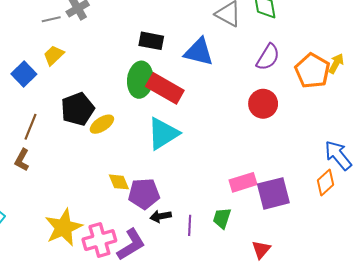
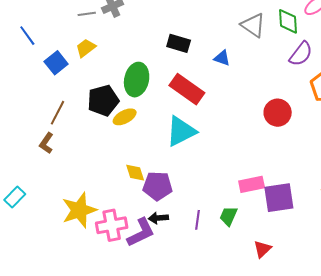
blue triangle: (199, 52) -> (222, 58), size x0.6
purple semicircle: (268, 57) -> (301, 54), moved
green ellipse: (140, 80) -> (137, 80), moved
black arrow: (161, 216) -> (158, 218), moved

